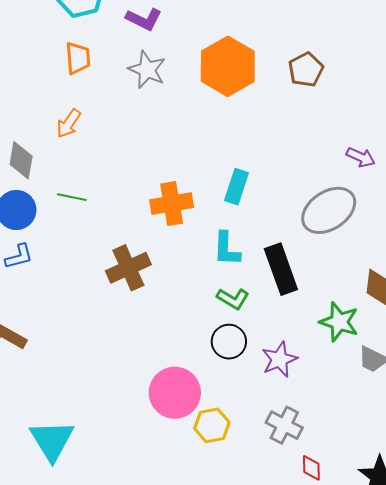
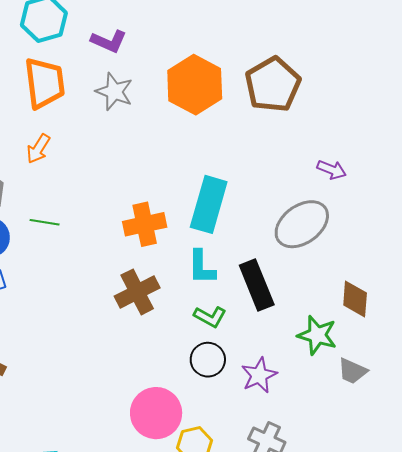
orange trapezoid: (78, 58) -> (45, 83), size x1.6
brown pentagon: (306, 70) -> (273, 85), size x1.6
cyan rectangle: (236, 187) -> (209, 204), size x1.6
brown cross: (128, 268) -> (137, 292), moved

